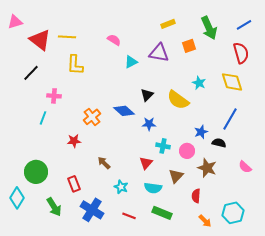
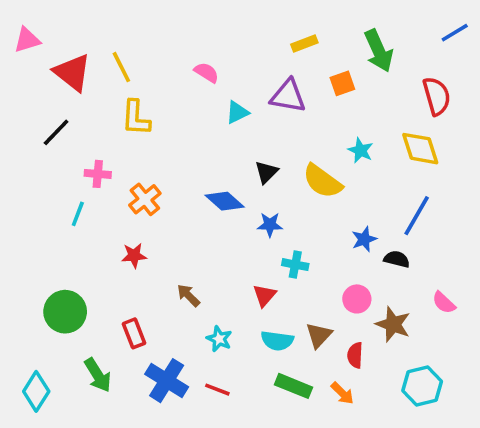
blue line: (244, 25) -> (455, 33), moved
yellow line: (67, 37) -> (121, 67), turned 60
orange cross: (92, 117) -> (145, 199), moved
pink circle: (187, 151) -> (357, 299), moved
brown star: (207, 168) -> (393, 324), moved
brown triangle: (176, 176) -> (319, 335), moved
cyan diamond: (17, 198) -> (36, 391), moved
red line: (129, 216) -> (217, 390), moved
orange arrow: (205, 221) -> (342, 393), moved

